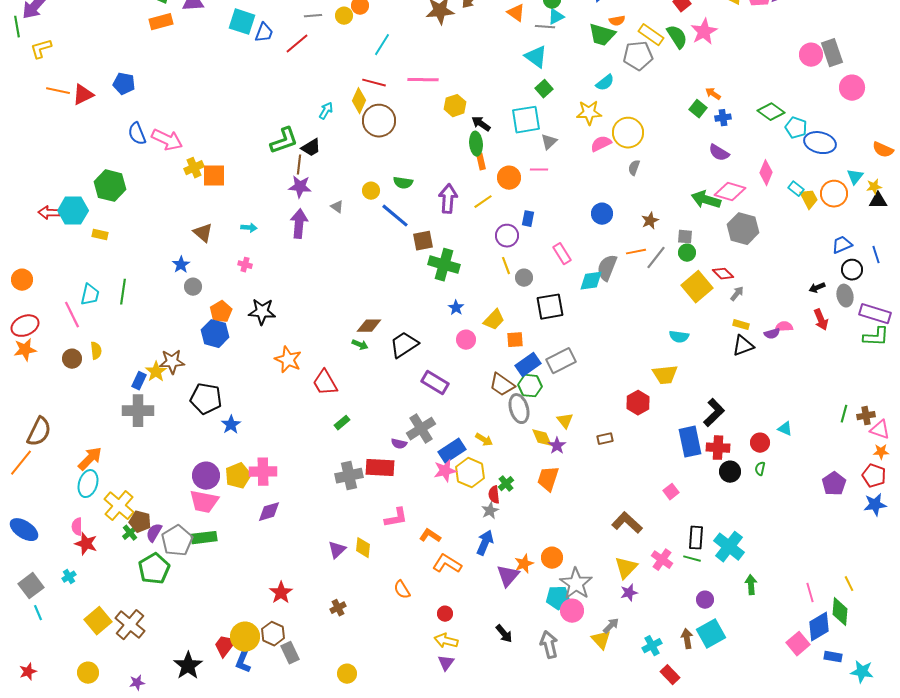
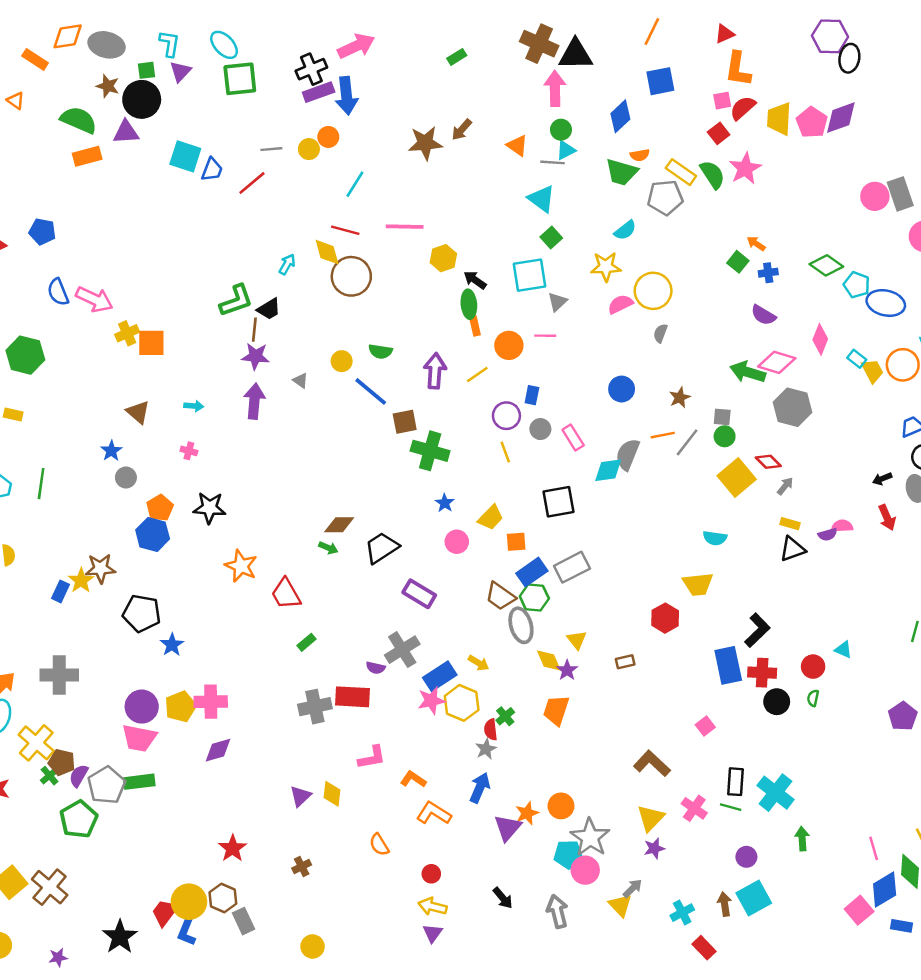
yellow diamond: (359, 101) -> (327, 252), turned -40
gray circle: (524, 278) -> (540, 429), moved
gray cross: (138, 411) -> (59, 675), moved

